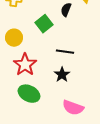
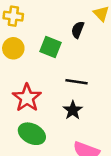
green square: (44, 24) -> (50, 47), turned -30
yellow circle: (14, 38) -> (13, 48), moved

